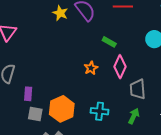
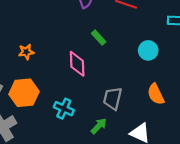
pink diamond: (120, 67) -> (77, 64), moved, turned -45
orange star: (91, 68) -> (26, 52), moved

